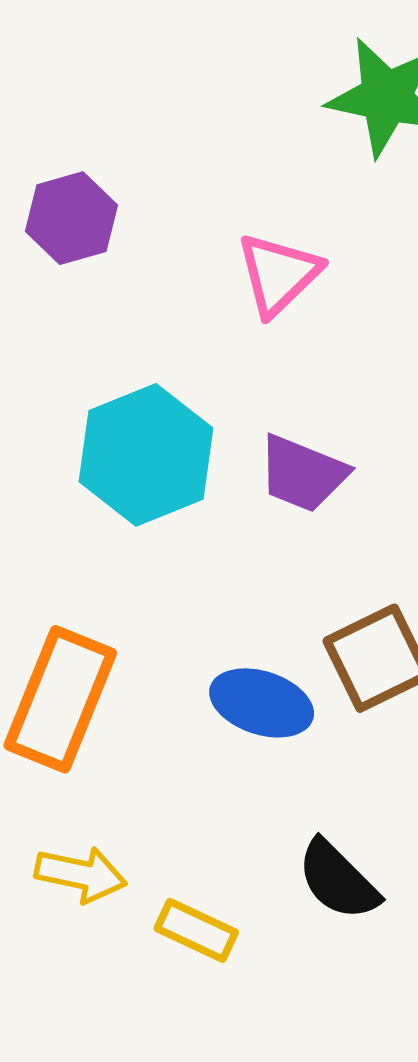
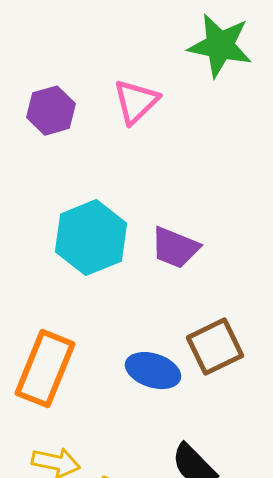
pink triangle: (278, 274) -> (136, 102), moved

